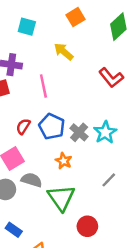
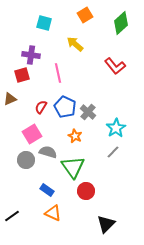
cyan star: (105, 132) -> (116, 128), moved
red circle: (87, 226) -> (86, 191), moved
blue rectangle: (14, 230) -> (47, 190), moved

